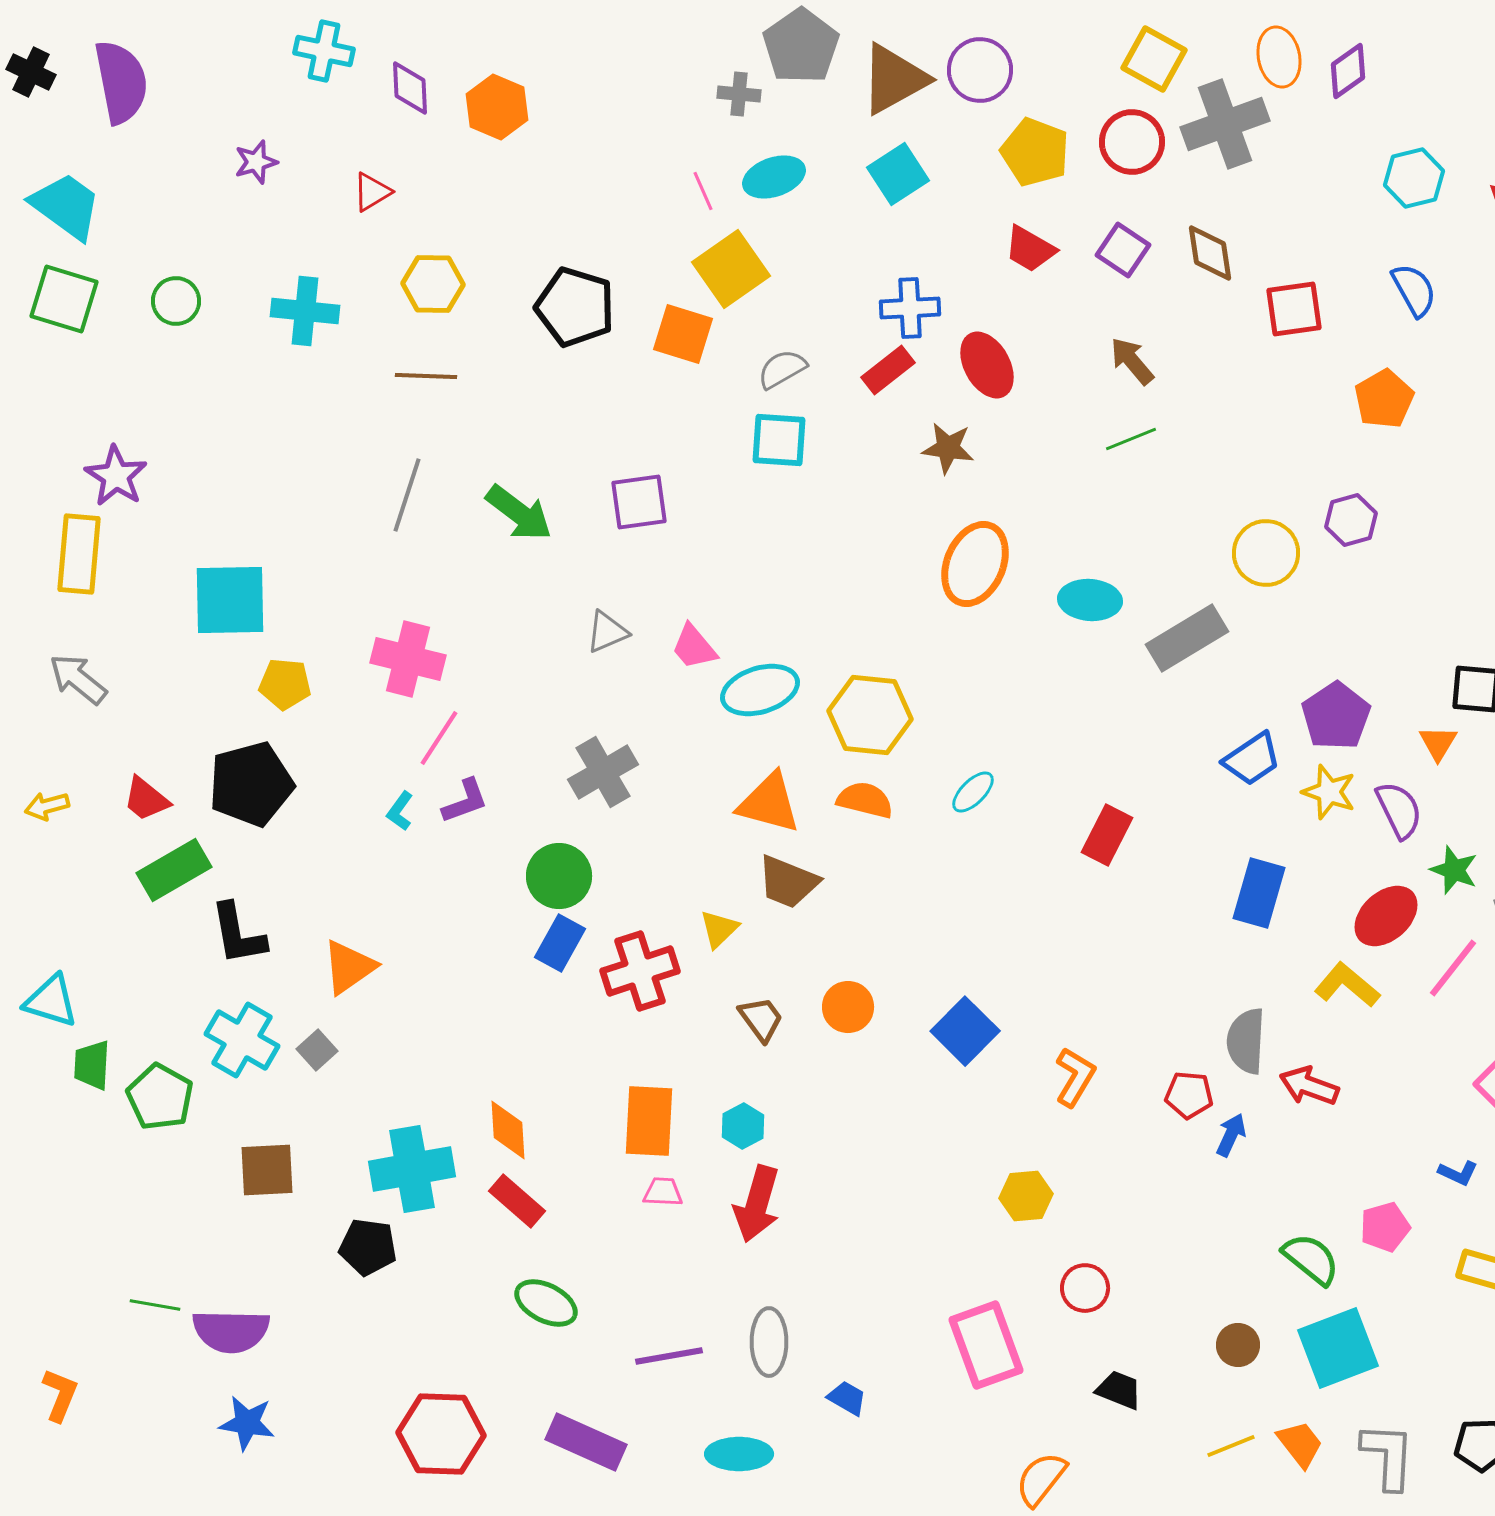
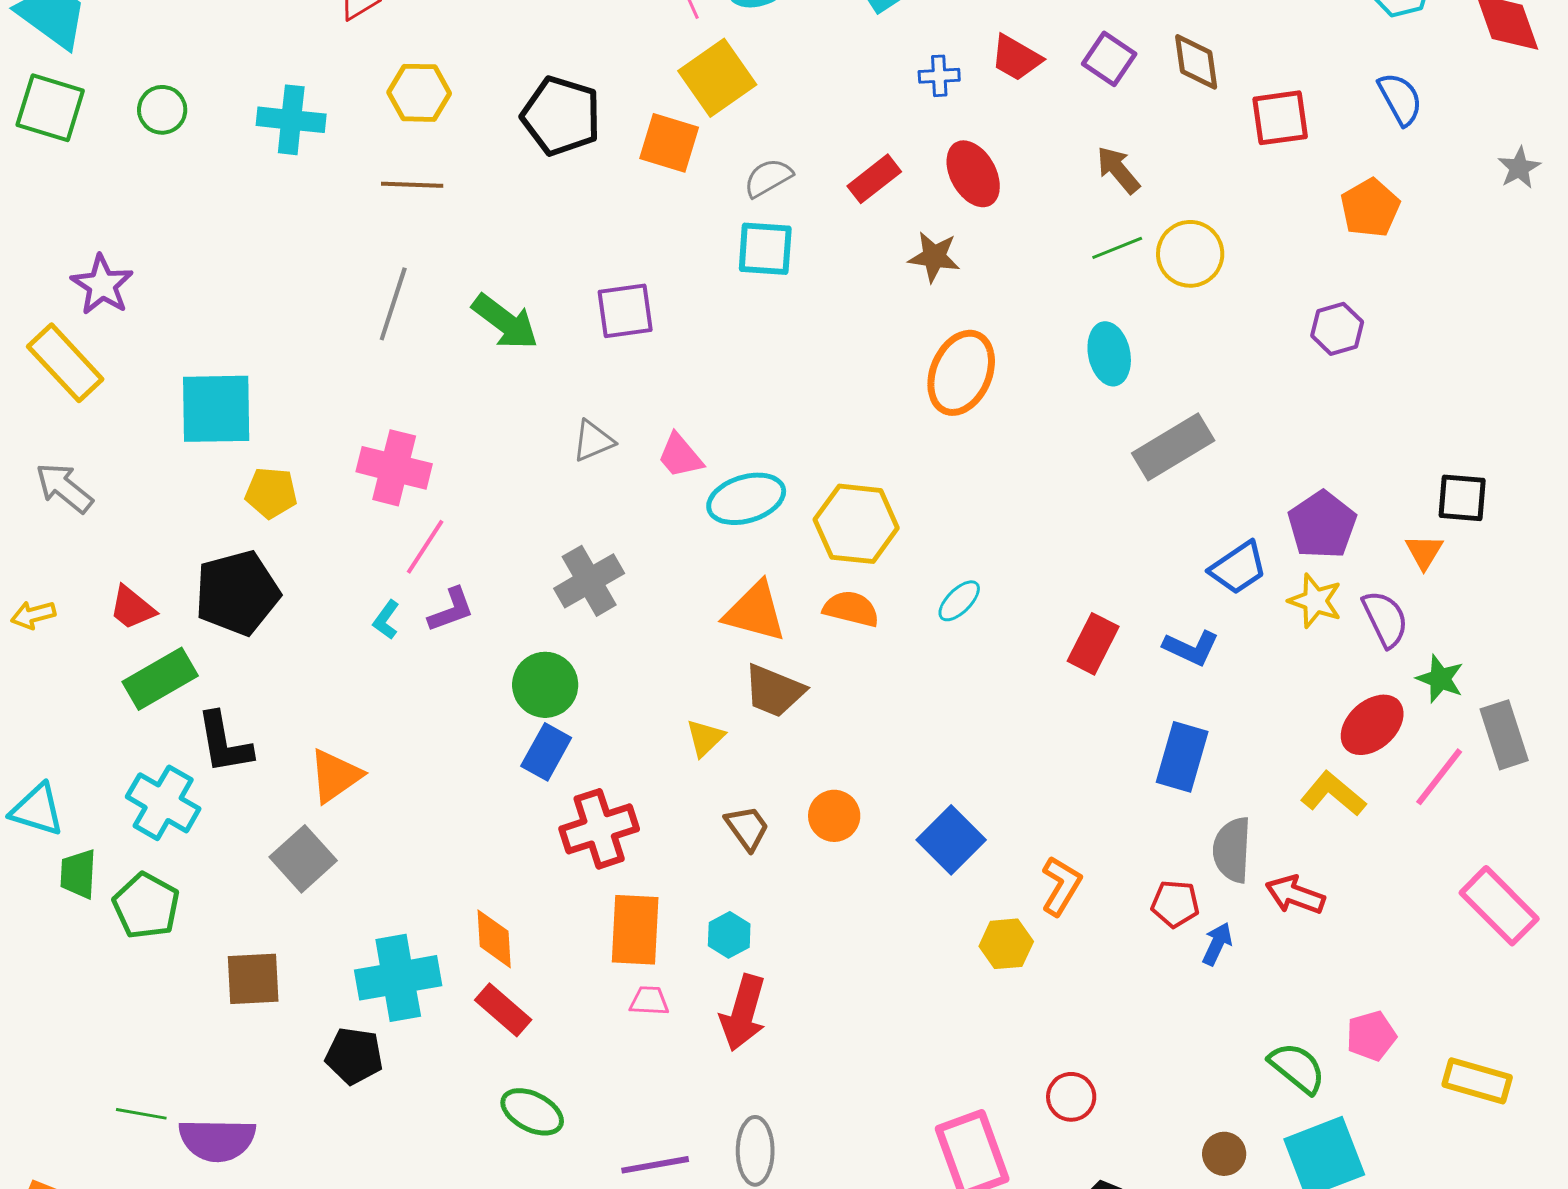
blue cross: (910, 308) -> (939, 76), moved, size x0.7
yellow circle: (1266, 553) -> (1190, 254), moved
yellow rectangle: (79, 554) -> (65, 363), turned -48
cyan ellipse: (1090, 600) -> (1109, 354), moved, turned 74
blue rectangle: (1259, 893) -> (1182, 757), moved
red cross: (640, 971) -> (599, 829), moved
cyan cross: (242, 1040) -> (163, 803), moved
gray square: (317, 1050) -> (303, 859), size x1.6
blue L-shape: (1458, 1173) -> (1191, 648), moved, size x1.4
yellow hexagon: (1026, 1196) -> (1006, 944), moved

